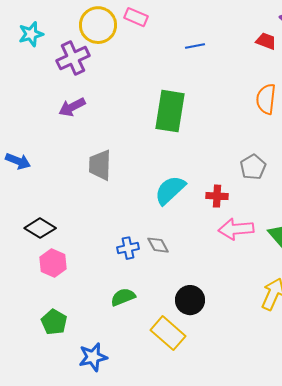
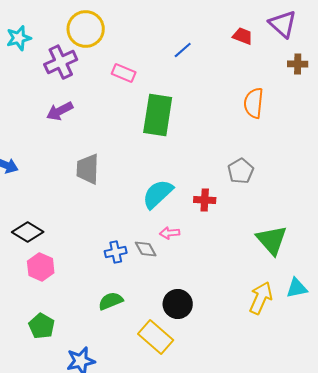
pink rectangle: (136, 17) -> (124, 73), moved
red trapezoid: (266, 41) -> (243, 36), moved
blue line: (195, 46) -> (183, 50), turned -30
pink arrow: (236, 229) -> (170, 233), moved, size x0.6

